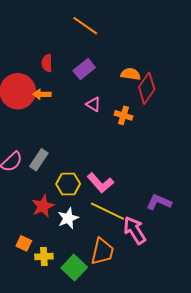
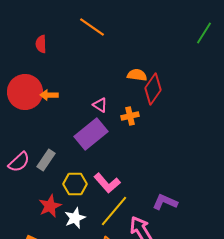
red semicircle: (47, 63) -> (41, 44), moved
purple rectangle: (84, 69) -> (91, 134), moved, size x1.5
orange cross: (124, 115) -> (130, 116), turned -30
yellow line: (107, 211) -> (114, 211), turned -76

